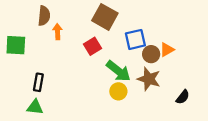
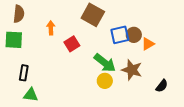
brown semicircle: (44, 16) -> (19, 14), moved
red square: (92, 46) -> (72, 44), moved
brown circle: (151, 54) -> (134, 35), moved
black rectangle: (38, 82) -> (24, 73), moved

